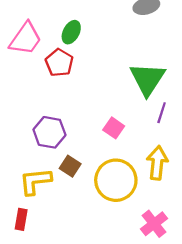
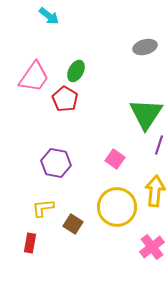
brown square: (70, 166) -> (73, 224), moved
yellow L-shape: (35, 181) -> (43, 208), size x0.7

